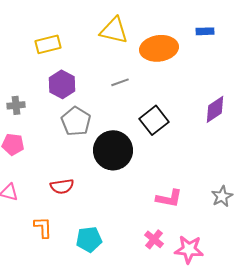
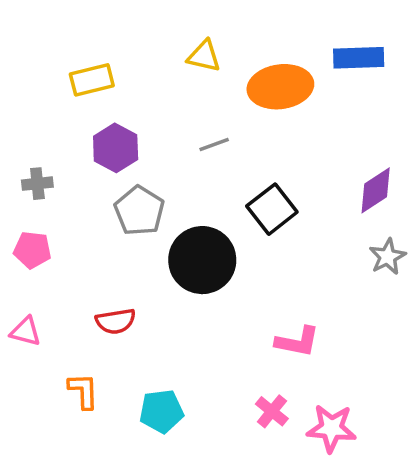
yellow triangle: (114, 30) -> (204, 56), size x0.7
blue rectangle: (205, 31) -> (359, 58), size x1.6
gray star: (222, 196) -> (388, 257), moved

